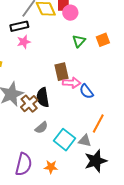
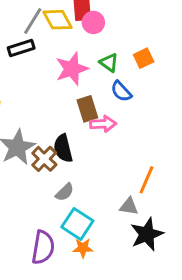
green triangle: (79, 41) -> (109, 63), turned -32
pink star: (24, 42) -> (72, 69), moved, size x1.6
blue semicircle: (86, 91) -> (121, 91), moved
cyan square: (65, 140) -> (77, 224), moved

